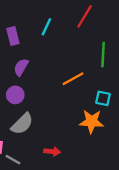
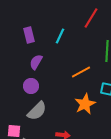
cyan line: (46, 27) -> (60, 36), moved
orange star: (91, 121) -> (85, 104), moved, turned -30

